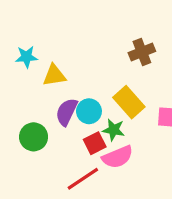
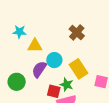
brown cross: (142, 52) -> (77, 32), moved, turned -35
cyan circle: (89, 111) -> (54, 60), moved
red square: (95, 143) -> (54, 91), turned 32

